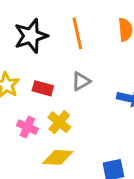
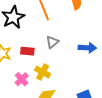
pink cross: (27, 127) -> (22, 79), turned 32

